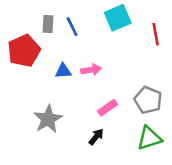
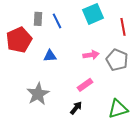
pink arrow: (91, 70) -> (91, 55), moved
gray pentagon: (148, 100) -> (117, 60), moved

